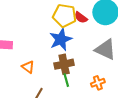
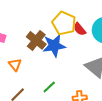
brown cross: (64, 64) -> (36, 40), moved, turned 36
green line: (66, 80) -> (49, 87), turned 48

